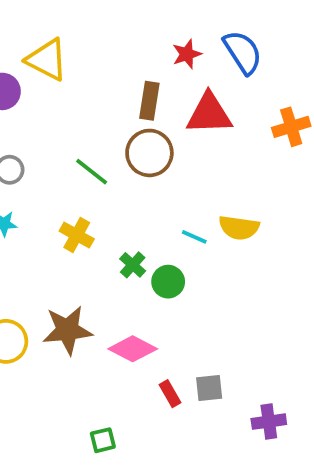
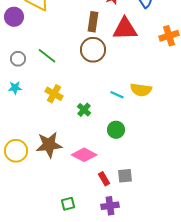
green line: (92, 172) -> (47, 56), moved
green circle: (168, 282) -> (116, 130), moved
purple cross: (269, 422) -> (110, 206), moved

